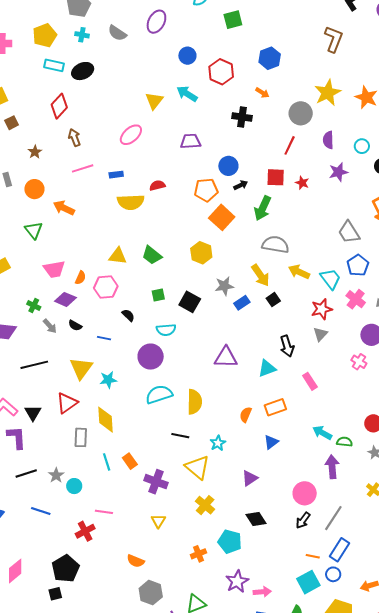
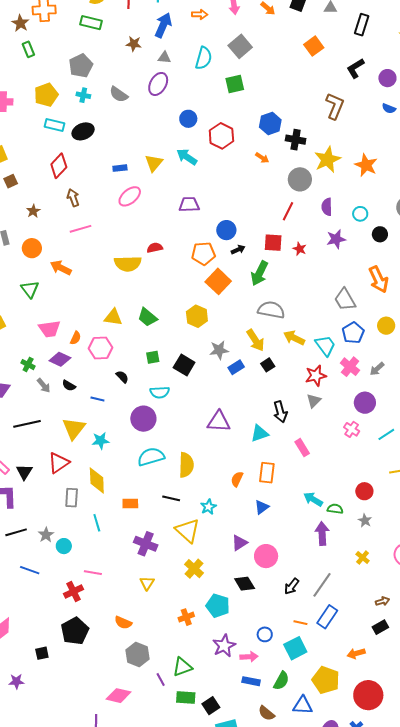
black cross: (242, 117) -> (296, 140), moved
blue rectangle: (116, 175) -> (120, 168), moved
orange rectangle: (275, 407) -> (267, 473), turned -65
orange rectangle: (130, 461) -> (130, 504), moved, turned -56
pink circle: (305, 493) -> (266, 556), moved
black pentagon: (66, 569) -> (75, 631), moved
blue circle: (333, 574) -> (265, 634), moved

